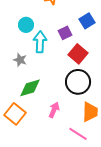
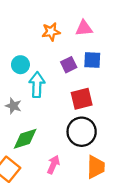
blue square: (87, 21) -> (92, 60), turned 35
purple square: (65, 33) -> (69, 65), moved
red square: (78, 54) -> (82, 99), turned 36

